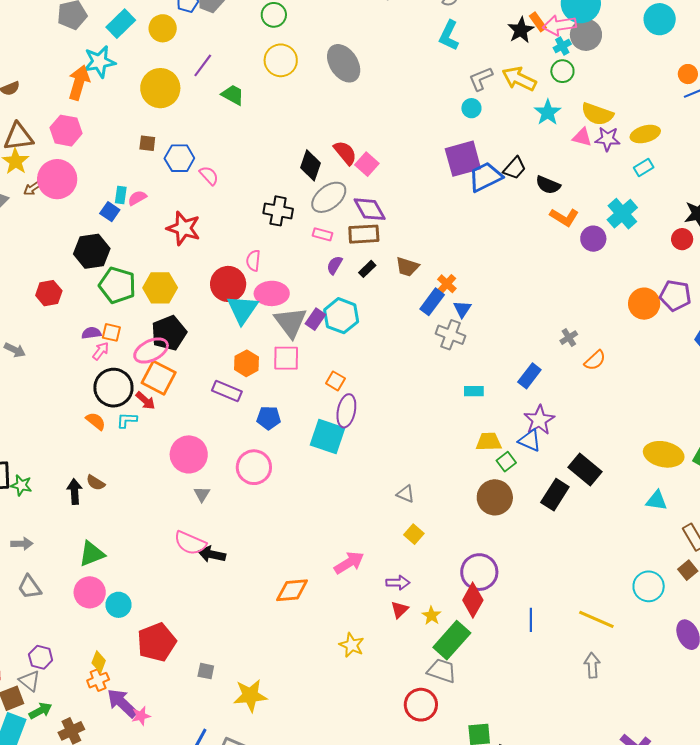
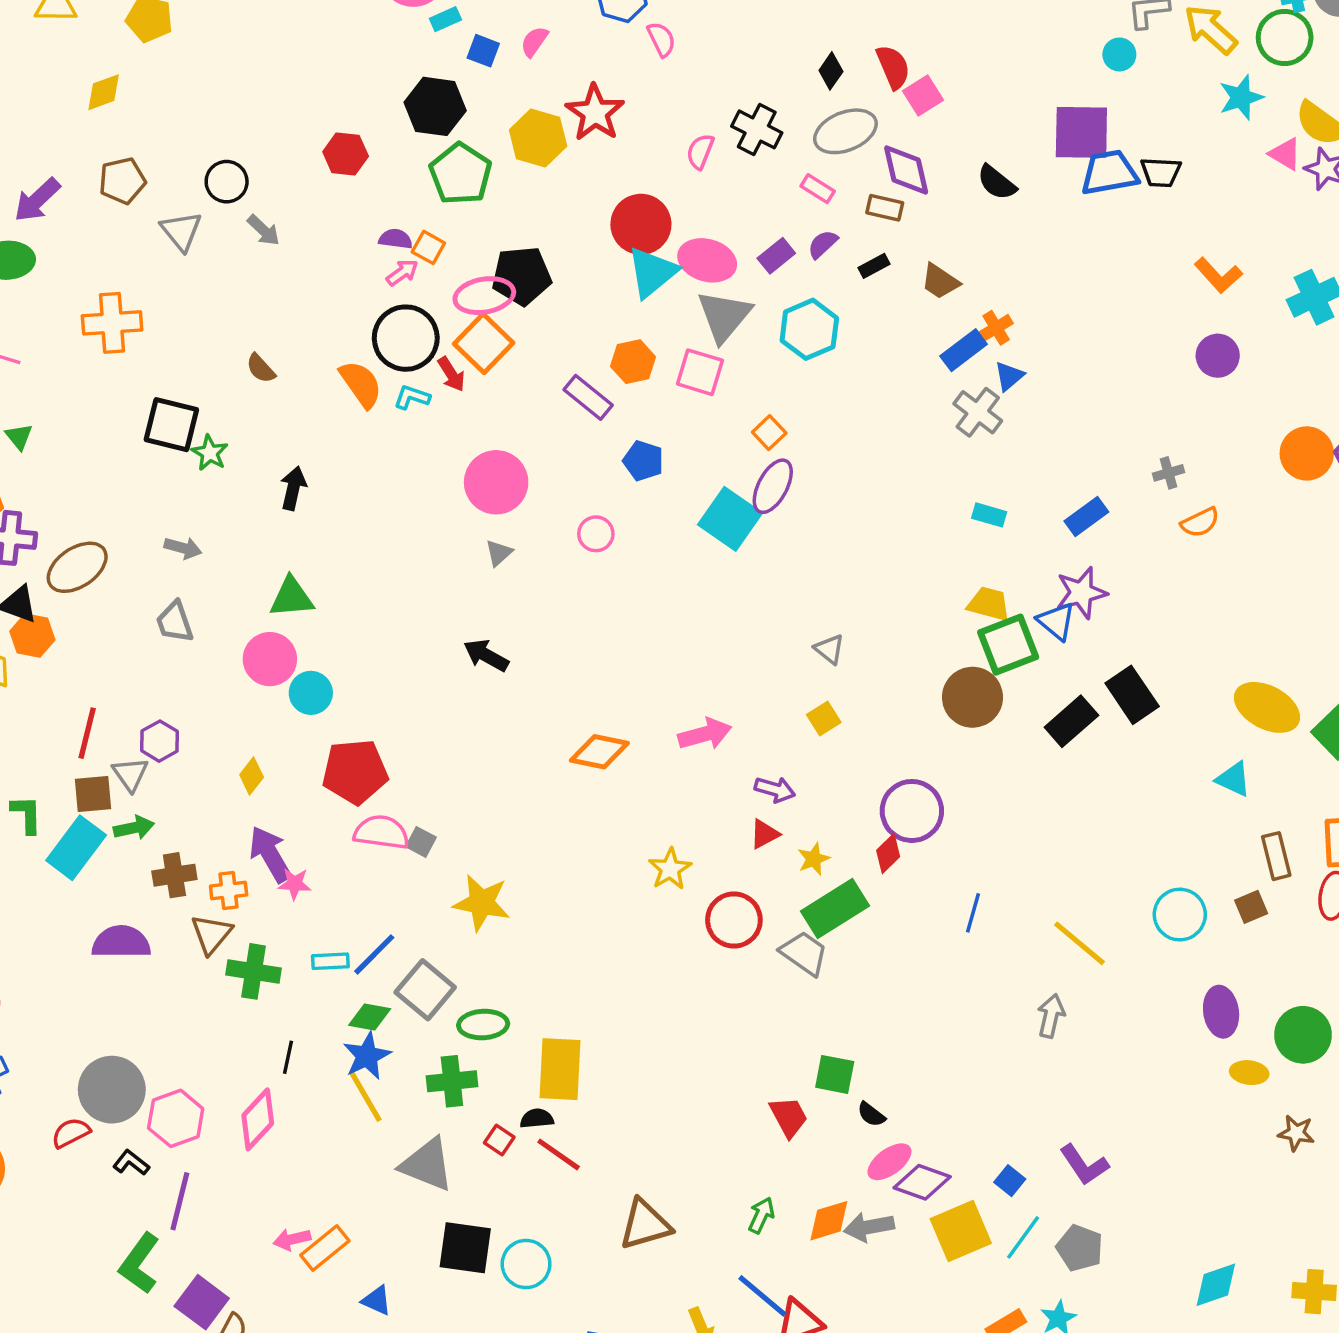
green circle: (562, 71) -> (1285, 38), size x1.4
black diamond: (311, 165) -> (831, 71), size x0.7
black trapezoid: (515, 168) -> (1161, 172), turned 35
black semicircle: (548, 185) -> (997, 182), moved
cyan rectangle: (121, 195) -> (445, 19), moved, turned 42
pink semicircle: (137, 198) -> (534, 42), turned -42
blue square: (110, 212) -> (483, 51), turned -30
brown rectangle: (364, 234) -> (885, 208), size x0.7
purple circle: (593, 239) -> (1218, 356), moved
pink semicircle: (253, 261) -> (700, 151), moved
yellow hexagon: (160, 288) -> (538, 138), moved
purple rectangle: (315, 319) -> (776, 256), moved
orange semicircle: (96, 421) -> (361, 384), size x1.4
green square: (506, 462) -> (1008, 645), size x1.8
pink circle: (254, 467) -> (596, 534), size x0.6
brown semicircle: (96, 483) -> (261, 368), moved
pink semicircle: (190, 543) -> (381, 832), moved, turned 148
red diamond: (473, 600) -> (888, 853), size x0.7
orange cross: (98, 680) -> (229, 891), moved
red circle: (421, 705) -> (734, 920), moved

